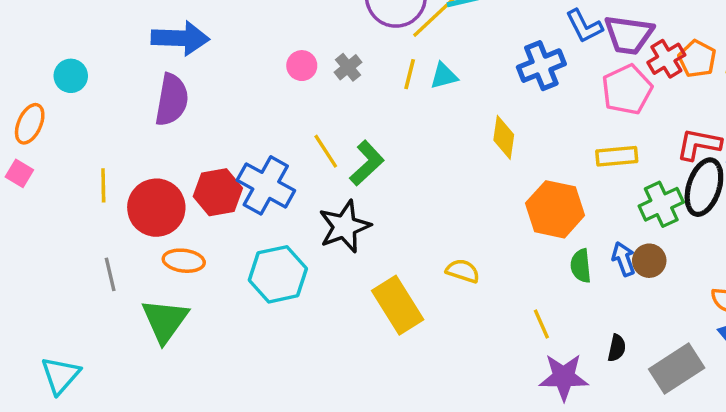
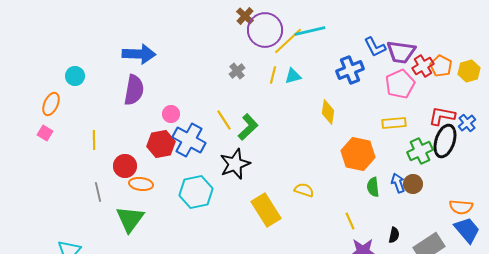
pink circle: (302, 66) -> (171, 114), moved
red circle: (156, 208) -> (125, 166), moved, size x0.7

